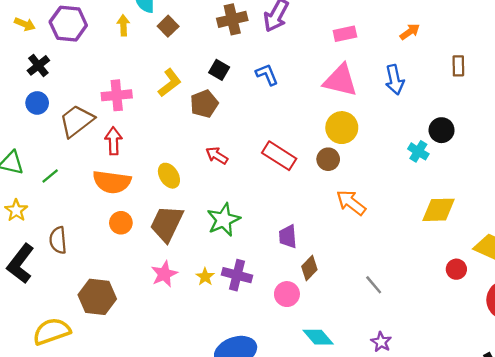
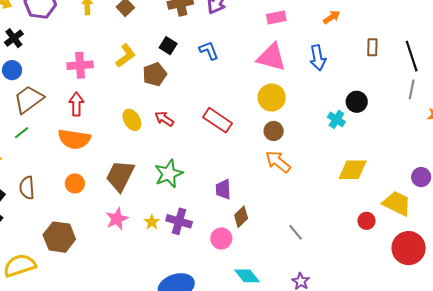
brown trapezoid: (77, 121) -> (29, 99), moved
brown circle: (328, 159) -> (274, 131), moved
yellow ellipse: (169, 176) -> (132, 120), moved
orange circle: (121, 223) -> (75, 183), moved

